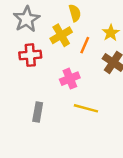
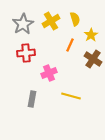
yellow semicircle: (75, 13) -> (75, 19), moved
yellow cross: (61, 35) -> (51, 21), moved
pink cross: (70, 79) -> (49, 73), moved

